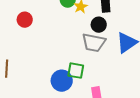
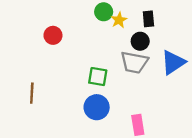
green square: (76, 71) -> (98, 77), moved

